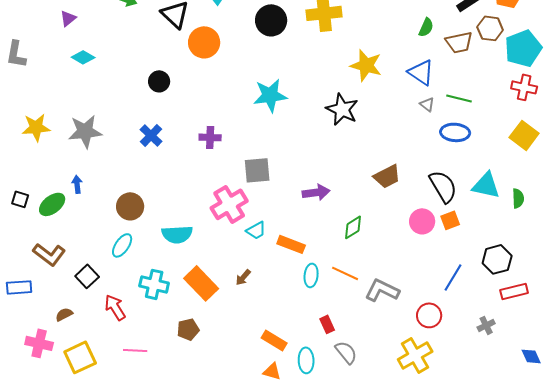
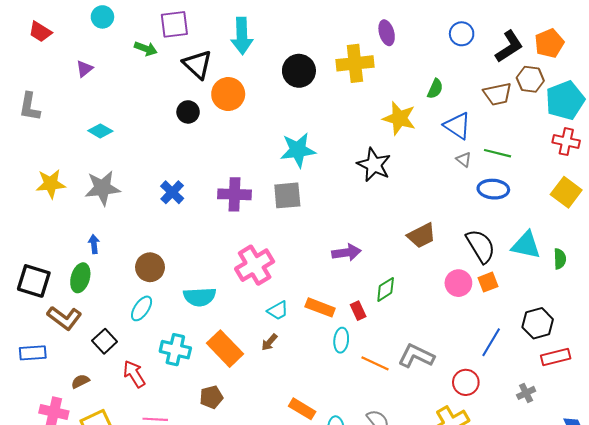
green semicircle: (426, 27) -> (435, 89), moved
cyan diamond: (83, 57) -> (100, 131), moved
black circle: (159, 81) -> (188, 112), moved
purple cross: (210, 137) -> (235, 194), size x1.4
gray square: (257, 170) -> (287, 195), moved
black square: (20, 199) -> (34, 281), moved, size x1.8
green ellipse: (52, 204) -> (80, 278), moved, turned -36
cyan trapezoid: (256, 230) -> (278, 311), moved
orange line: (345, 273) -> (375, 363), moved
red rectangle: (327, 324) -> (358, 311), moved

